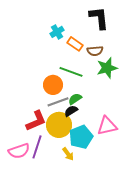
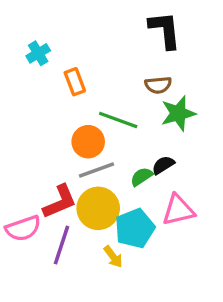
cyan cross: (57, 32) -> (38, 53), moved
orange rectangle: (75, 44) -> (75, 82), moved, turned 35
green semicircle: (75, 99) -> (142, 177), moved
black semicircle: (71, 111) -> (163, 165), moved
pink semicircle: (19, 151) -> (23, 228), moved

